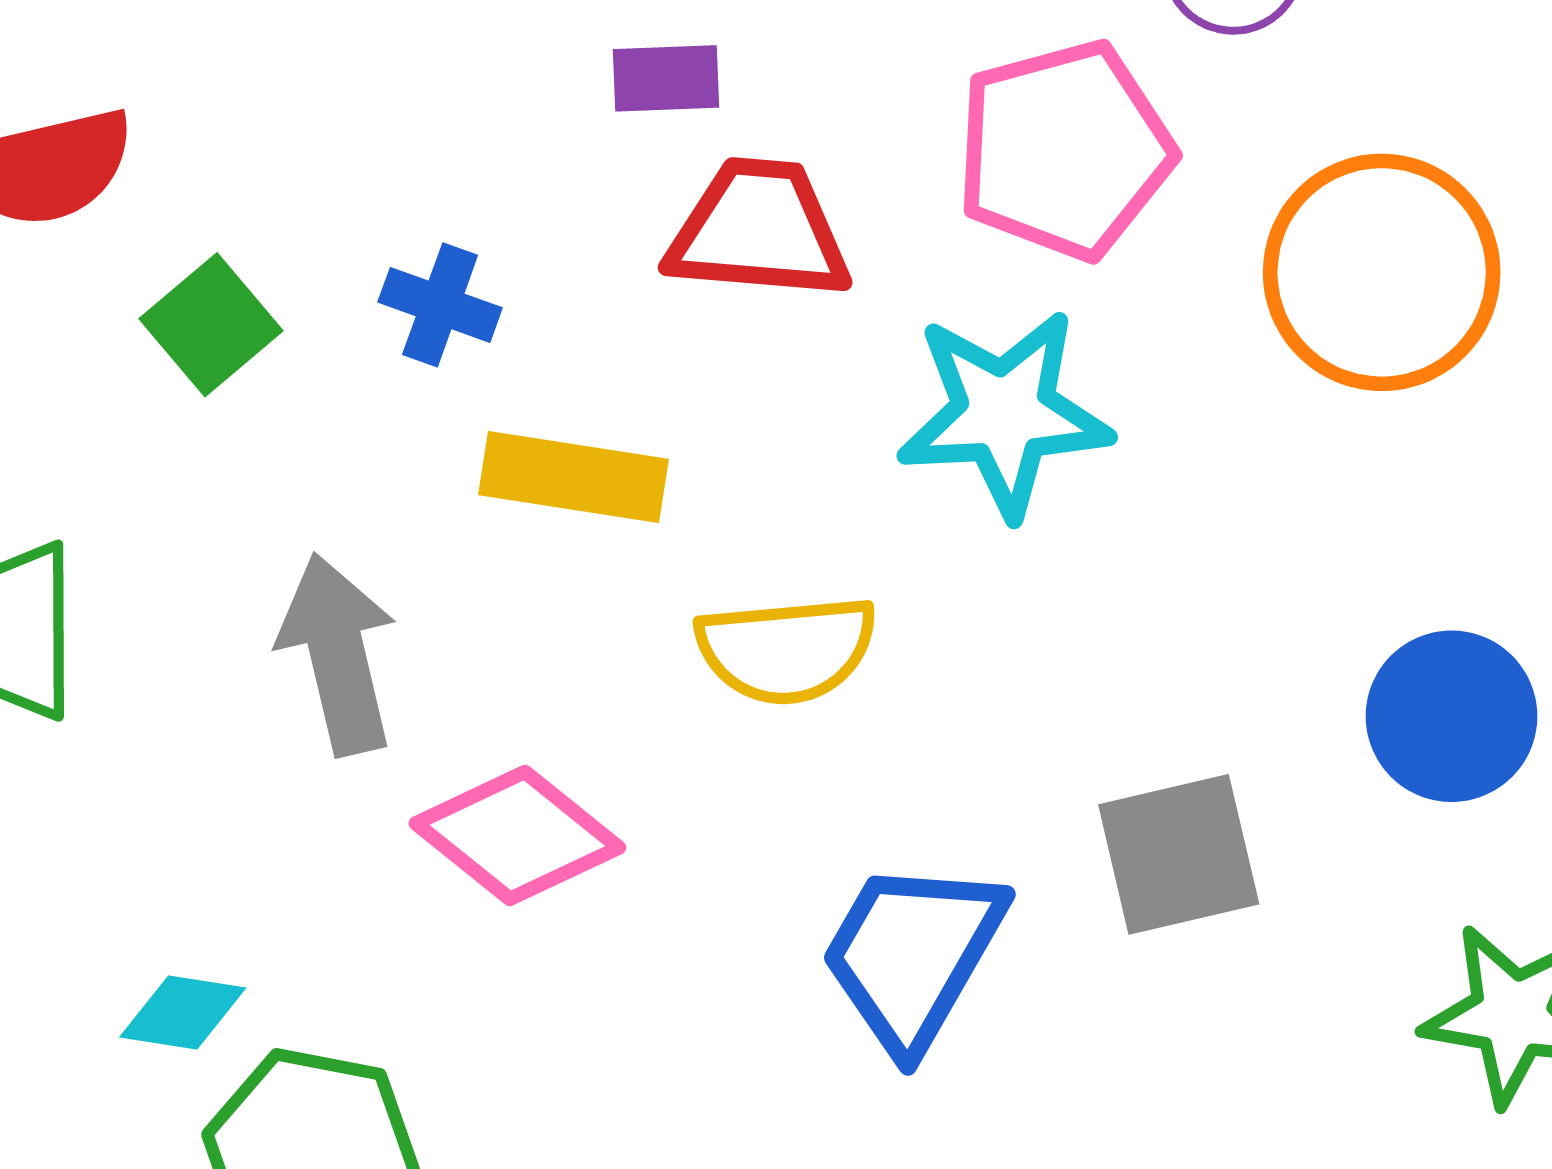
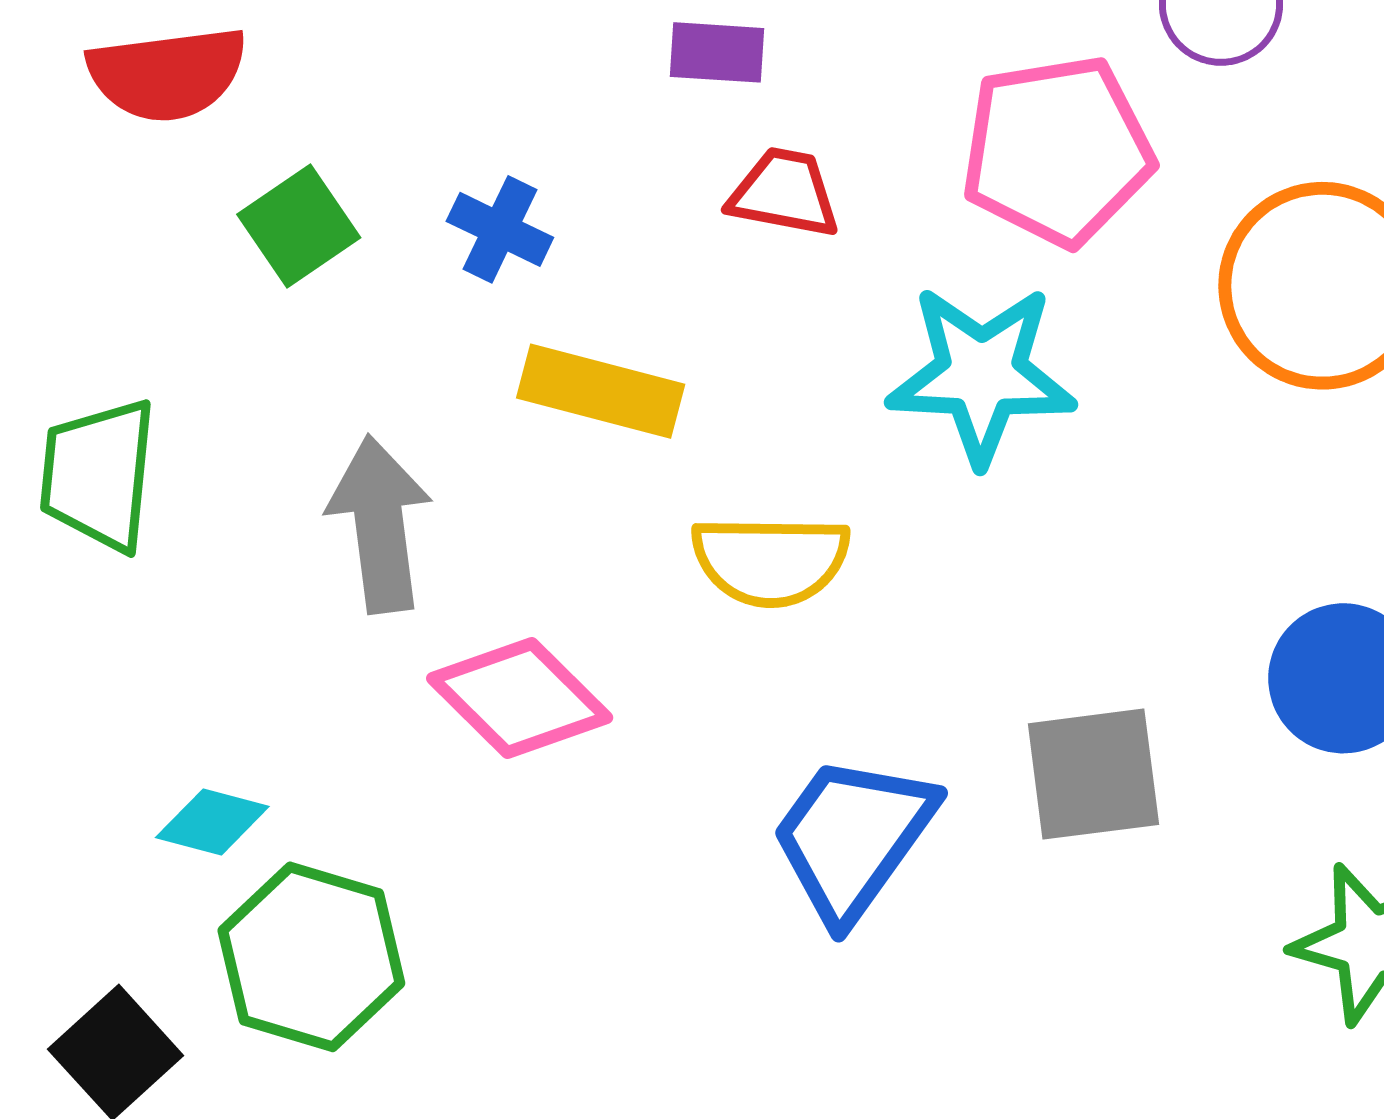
red trapezoid: (759, 230) -> (784, 193), size x0.7

